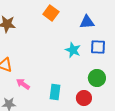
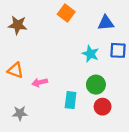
green circle: (97, 78) -> (96, 85), moved
pink arrow: (23, 84) -> (40, 82), moved, turned -48

